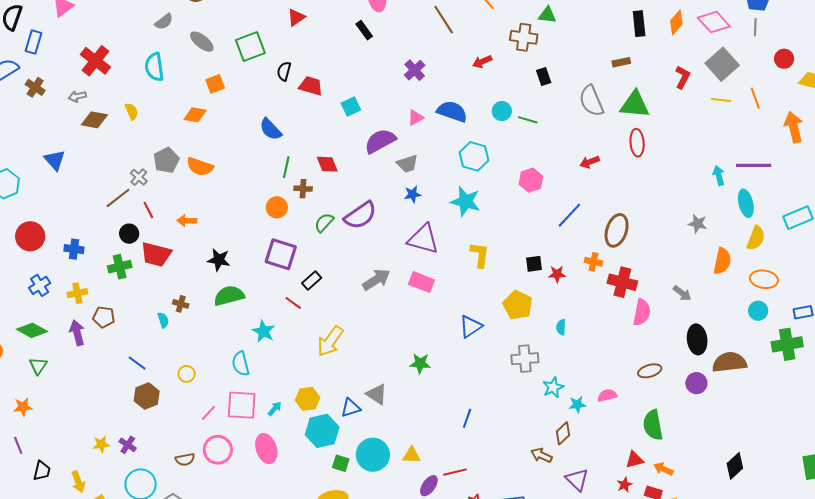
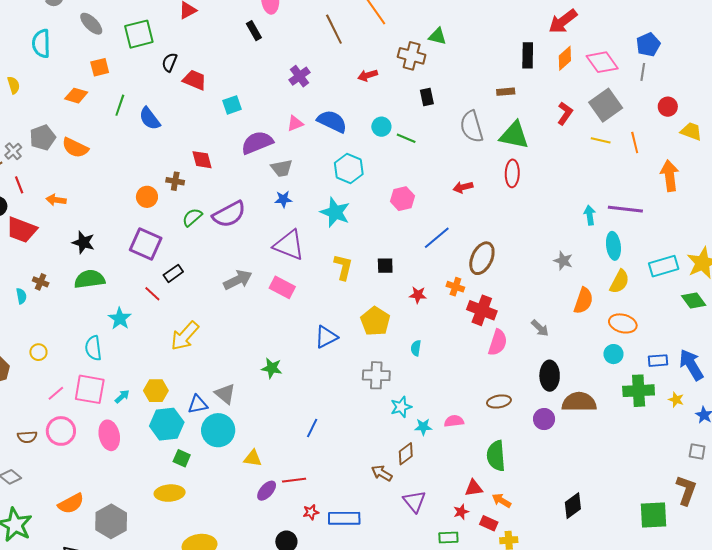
green line: (286, 167) -> (120, 105), moved
black square: (534, 264) -> (385, 266), moved
cyan circle: (373, 455) -> (218, 430), moved

